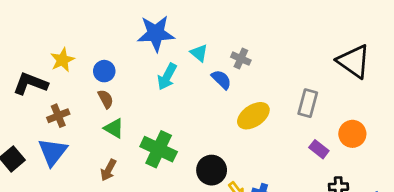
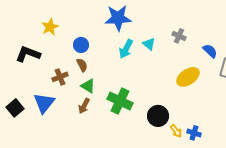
cyan triangle: (199, 53) -> (149, 44), moved
yellow star: (62, 60) -> (50, 27), moved
blue semicircle: (221, 79) -> (210, 51), moved
brown cross: (58, 116) -> (60, 77), moved
brown arrow: (108, 170) -> (84, 106), moved

